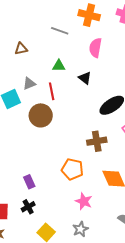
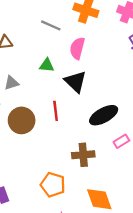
pink semicircle: (95, 48) -> (77, 48), moved
black triangle: (85, 78) -> (75, 82), size x1.5
red line: (52, 91) -> (56, 111), moved

